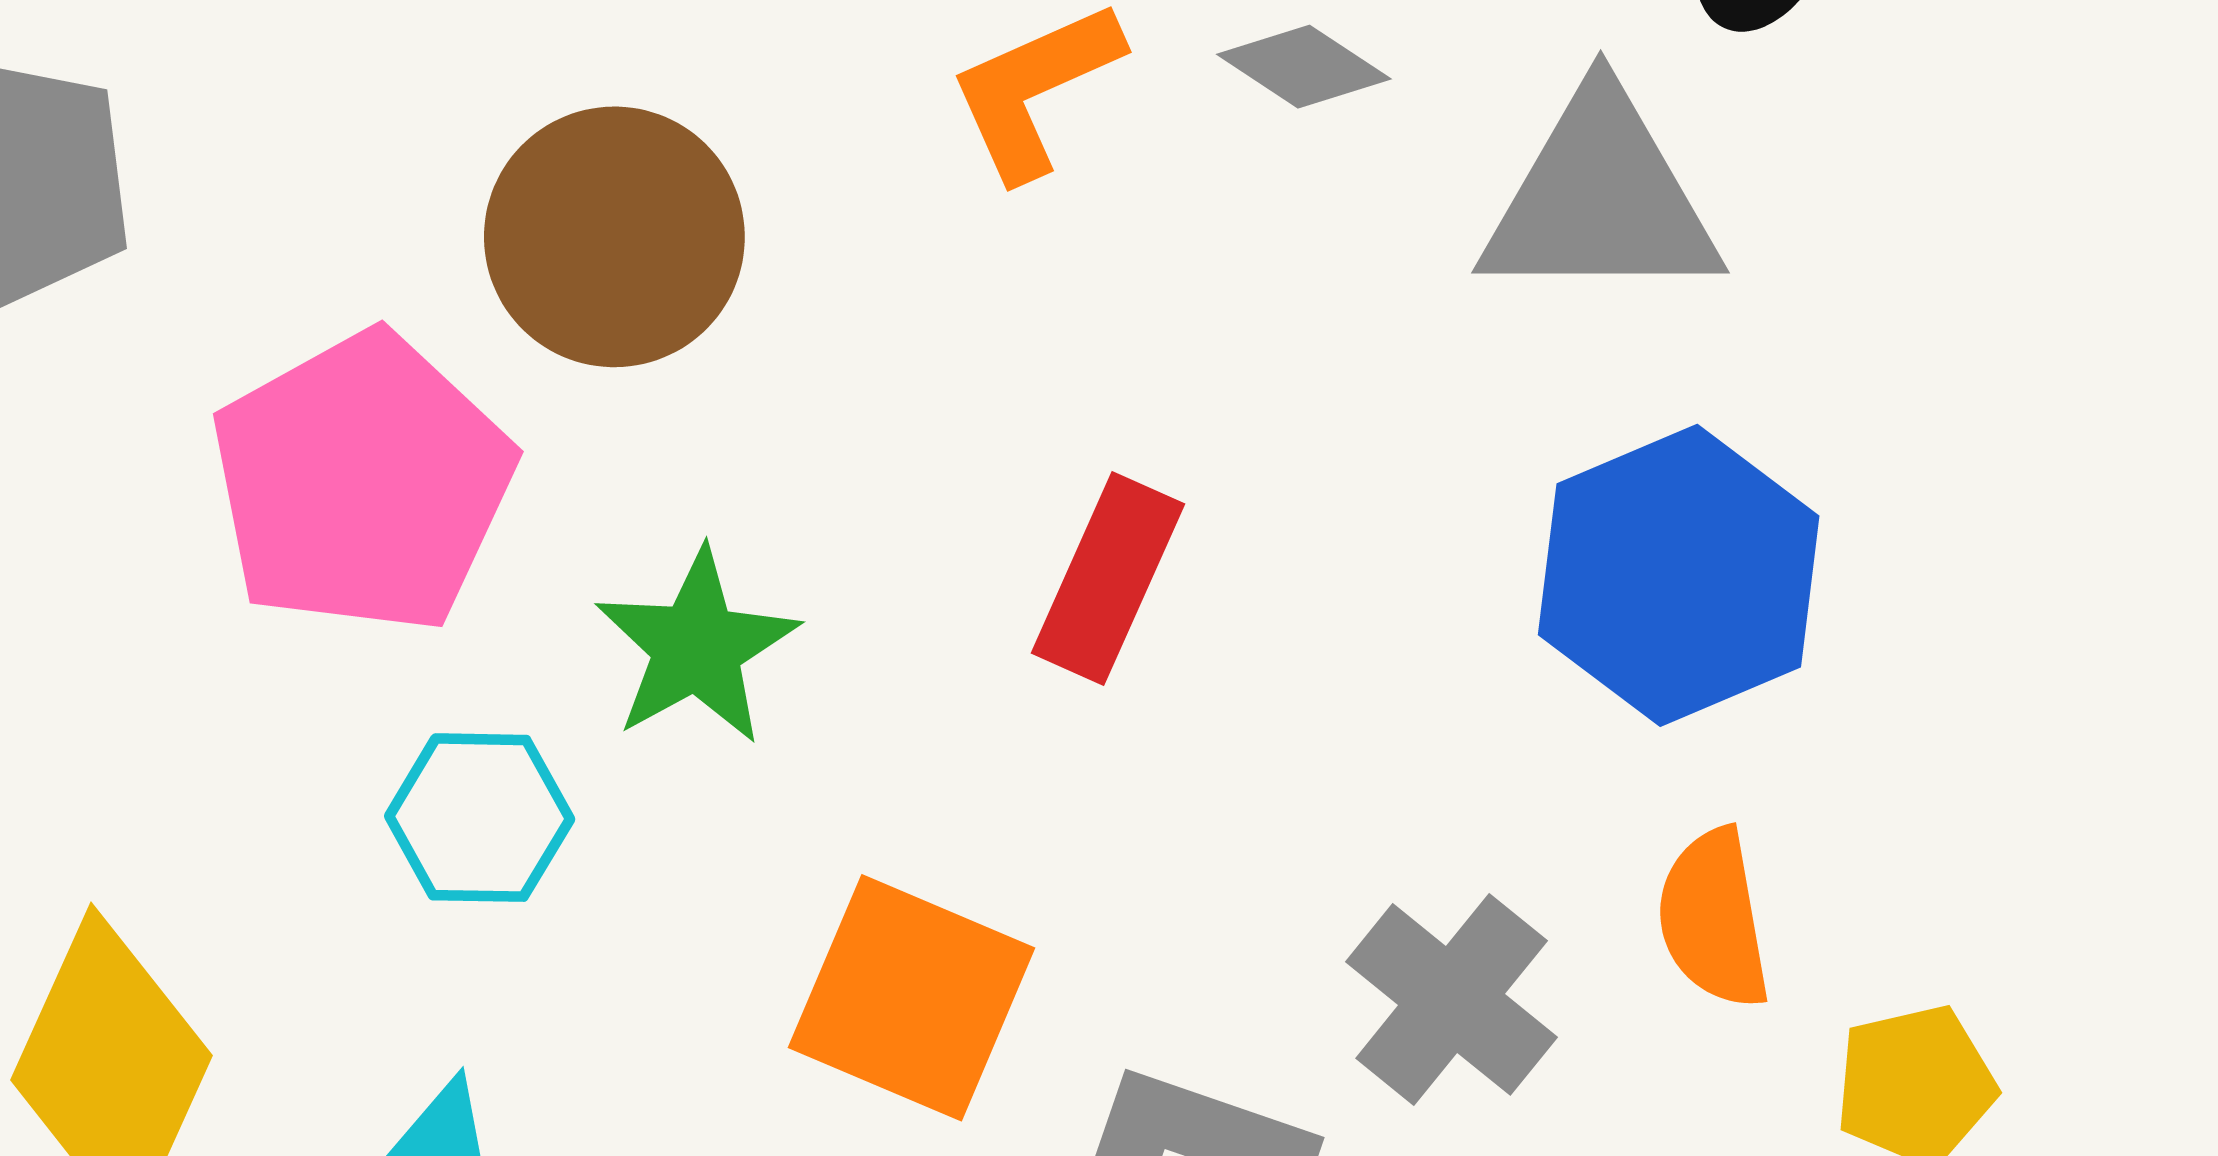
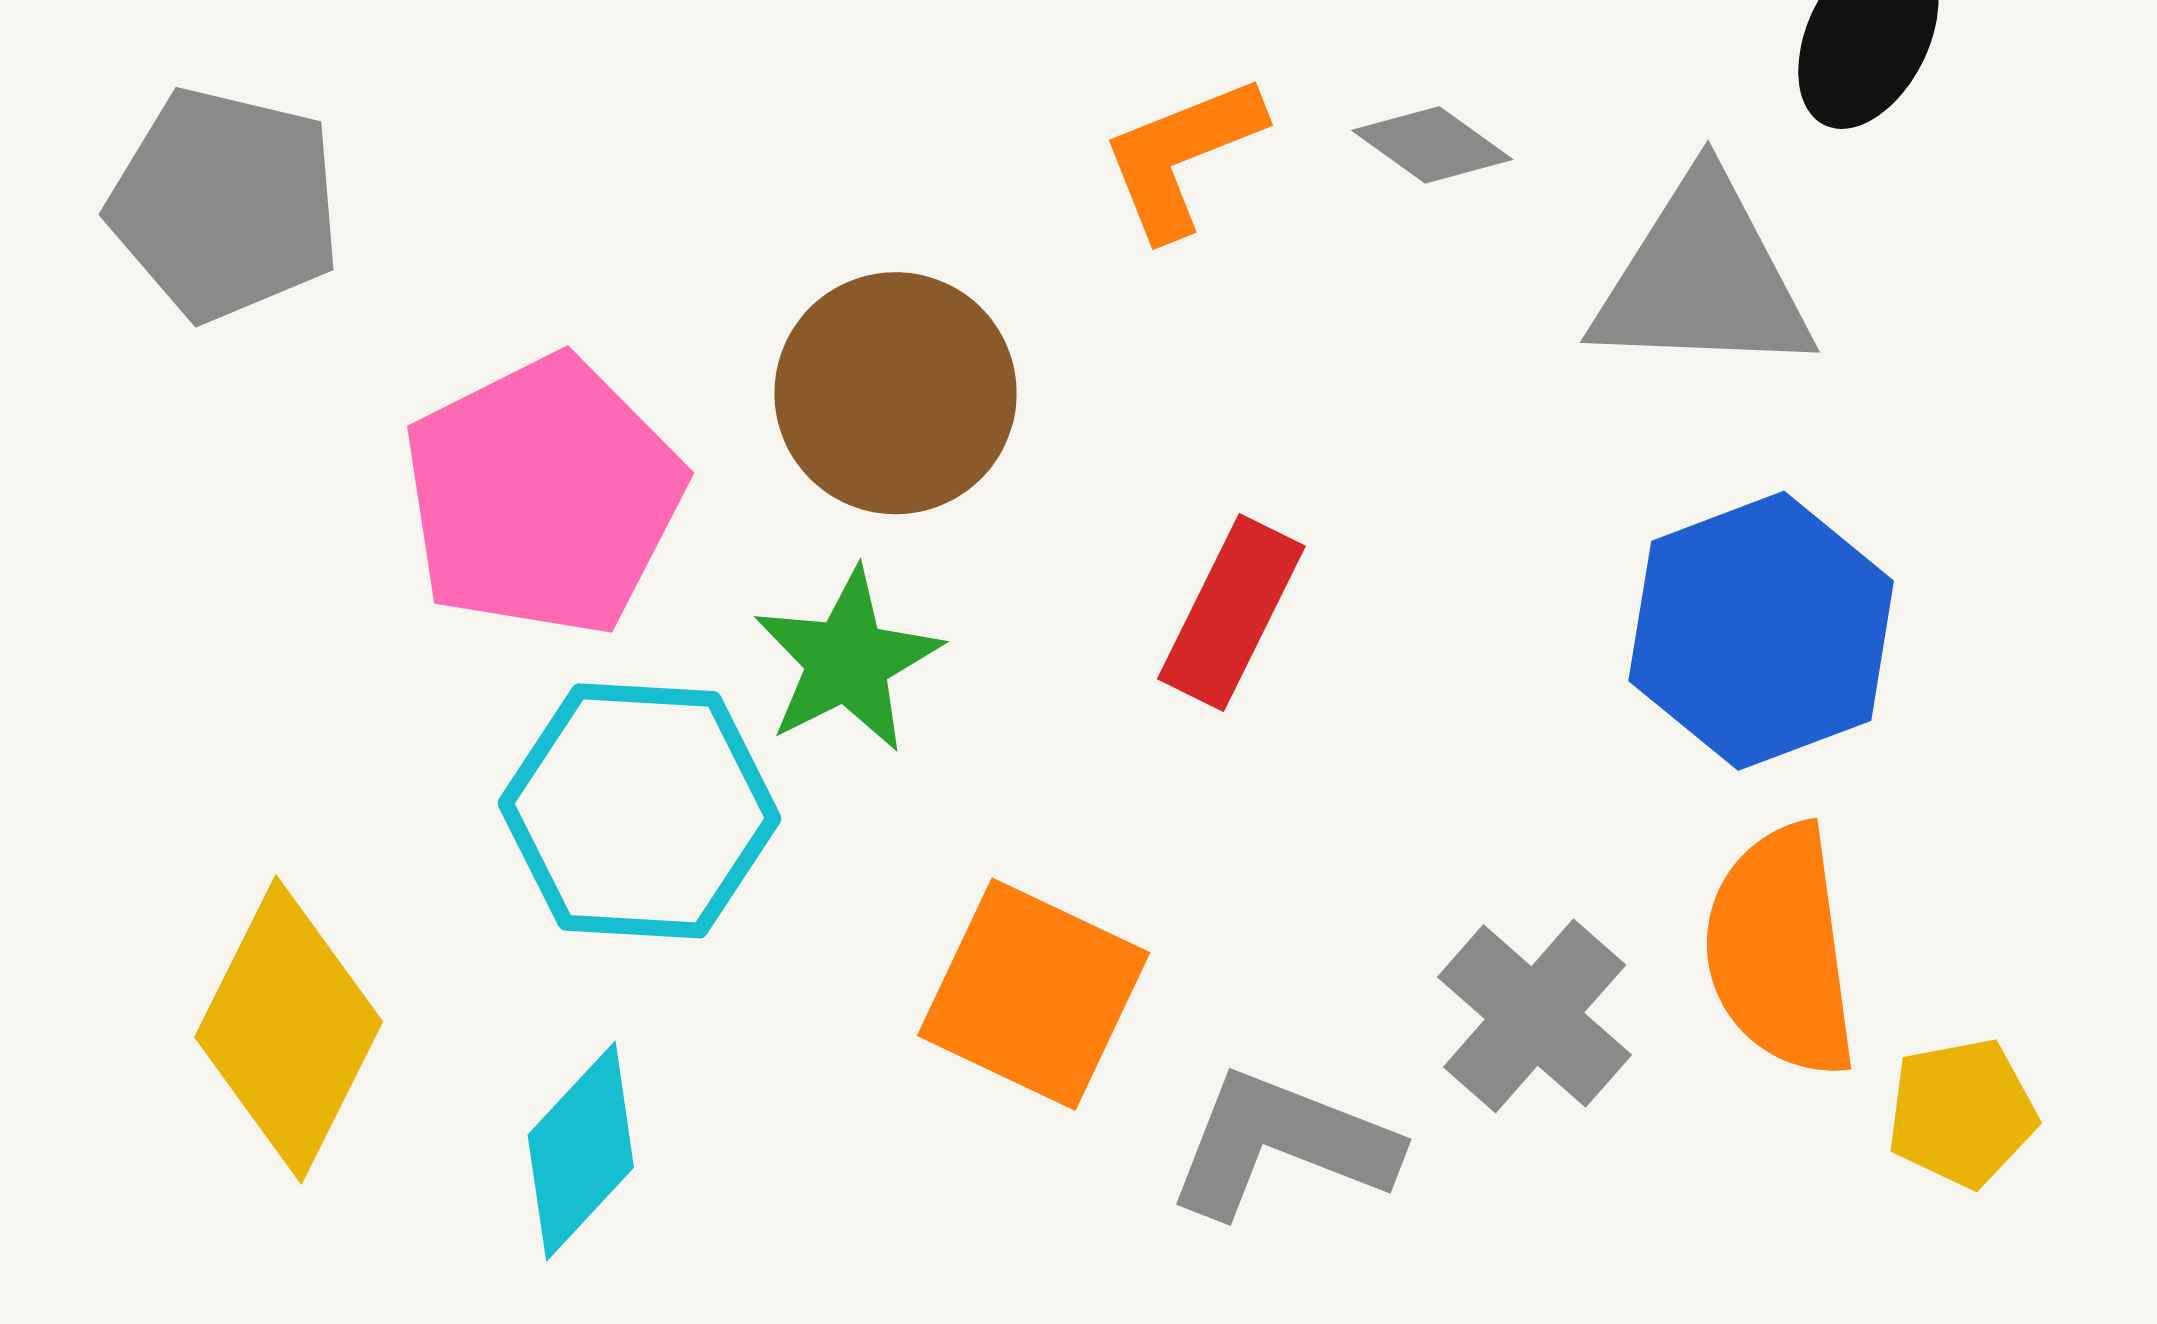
brown circle: (614, 237) -> (896, 393), moved
cyan hexagon: (480, 818) -> (640, 811), size x1.6
orange semicircle: (1713, 919) -> (1781, 951), size x1.5

